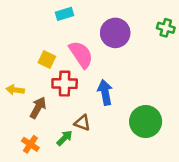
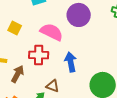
pink semicircle: (81, 54) -> (52, 32), turned -30
yellow square: (47, 59) -> (15, 28), moved

